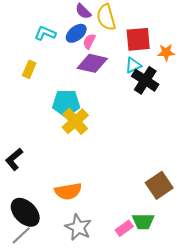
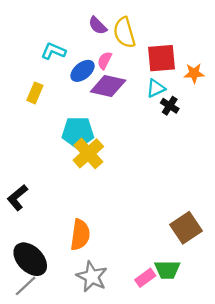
blue ellipse: (76, 33) -> (83, 71), moved
black cross: (145, 80) -> (170, 106), size x0.6
orange semicircle: (68, 191) -> (80, 235), turned -72

